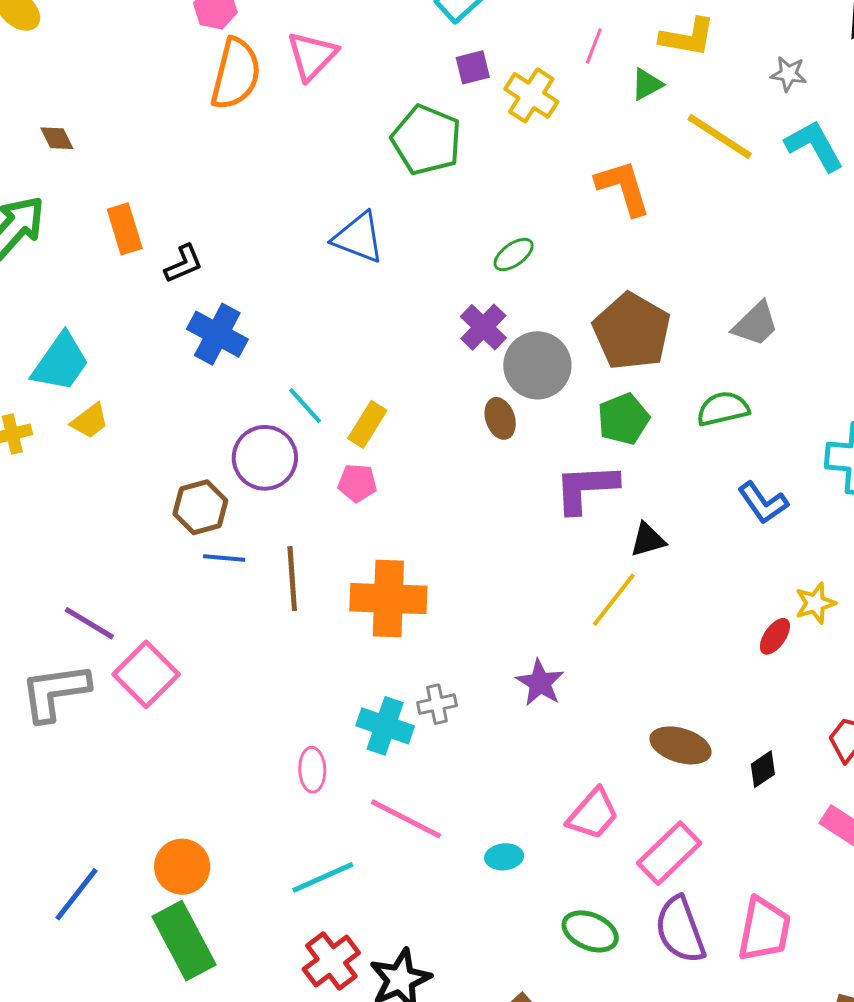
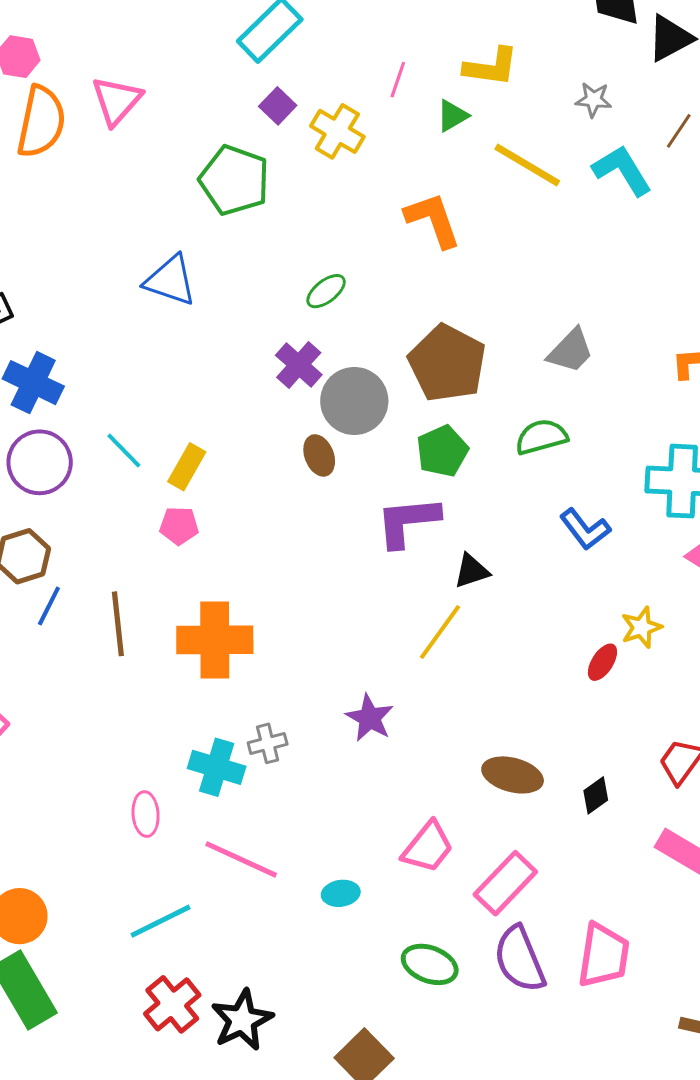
purple square: (473, 67) -> (278, 106), turned -30
purple circle: (265, 458) -> (40, 462), moved
blue line: (224, 558) -> (49, 606), turned -66

